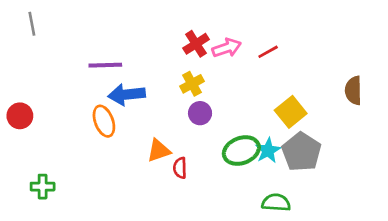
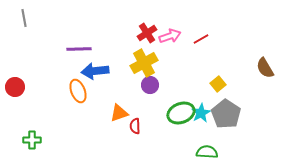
yellow cross: (192, 84) -> (144, 63), size x1.5
brown semicircle: (353, 90) -> (265, 68), turned -30
yellow square: (291, 112) -> (218, 84), size x0.7

